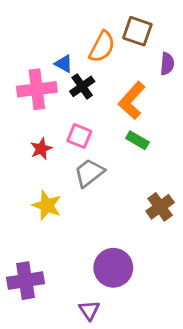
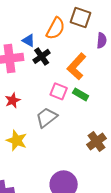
pink square: (79, 136) -> (59, 91), moved

